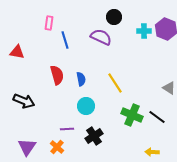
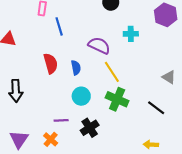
cyan cross: (144, 31) -> (131, 34), moved
purple semicircle: (101, 37) -> (99, 45), moved
black arrow: (24, 101) -> (16, 91), turned 65
green cross: (132, 115) -> (117, 99), moved

